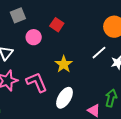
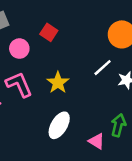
pink L-shape: (37, 82) -> (19, 84), moved

